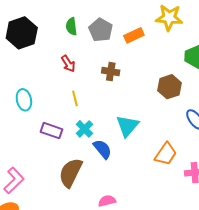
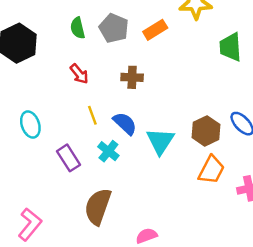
brown hexagon: (169, 87) -> (206, 131), moved
purple rectangle: (51, 131) -> (68, 158), turned 45
blue semicircle: (102, 149) -> (125, 123), moved

